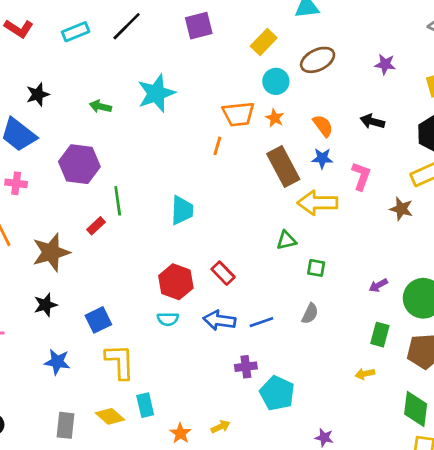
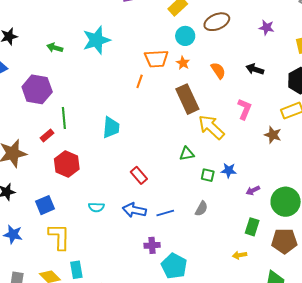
blue star: (322, 158) -> (229, 170), moved
yellow arrow: (318, 203) -> (211, 127), turned 40
red hexagon: (176, 282) -> (67, 164), moved

